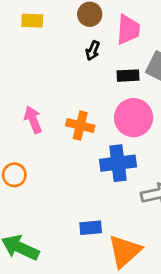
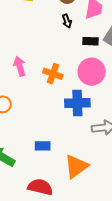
black arrow: (93, 51) -> (67, 21), turned -48
blue rectangle: (91, 228) -> (43, 146), moved

